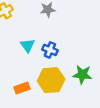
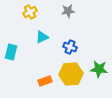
cyan triangle: (28, 45) -> (42, 37), moved, turned 40

